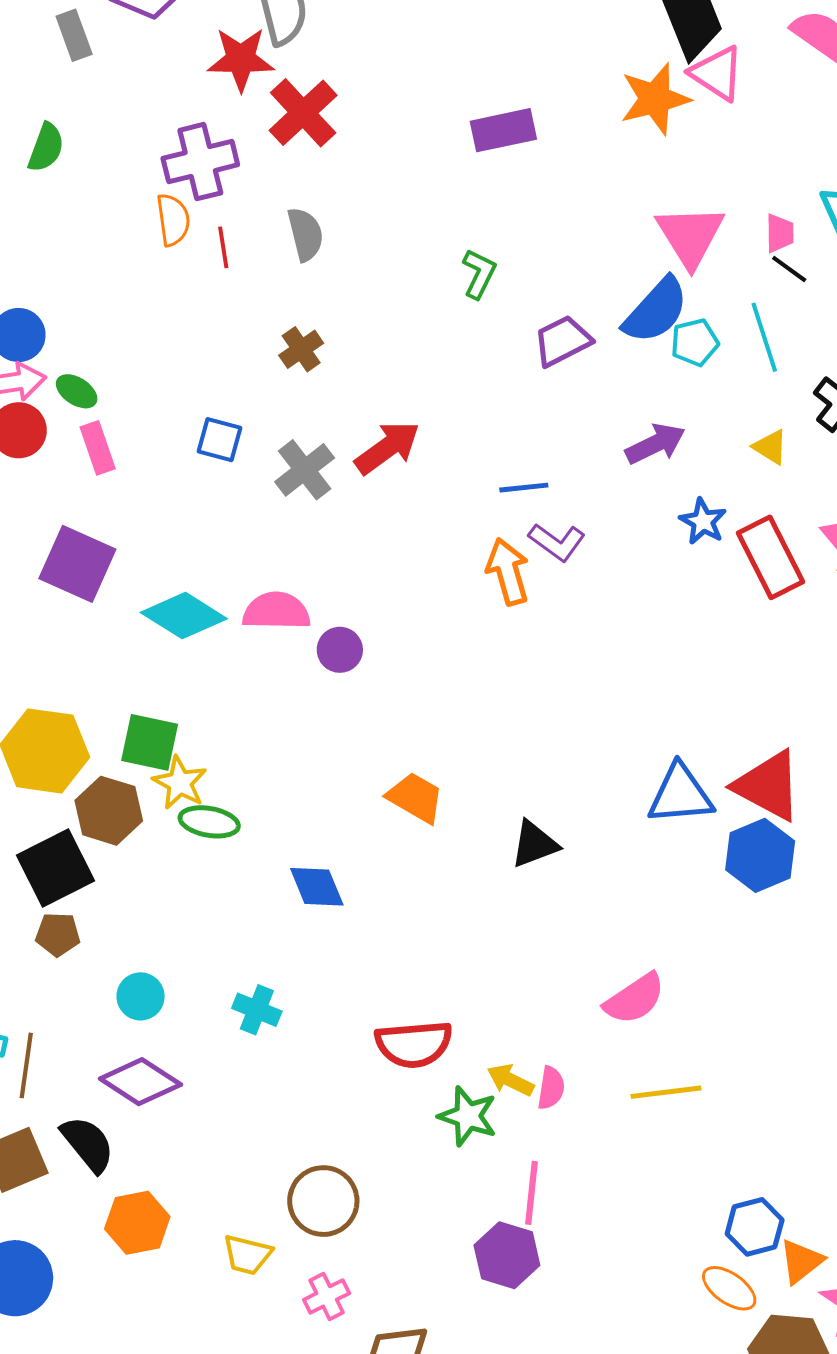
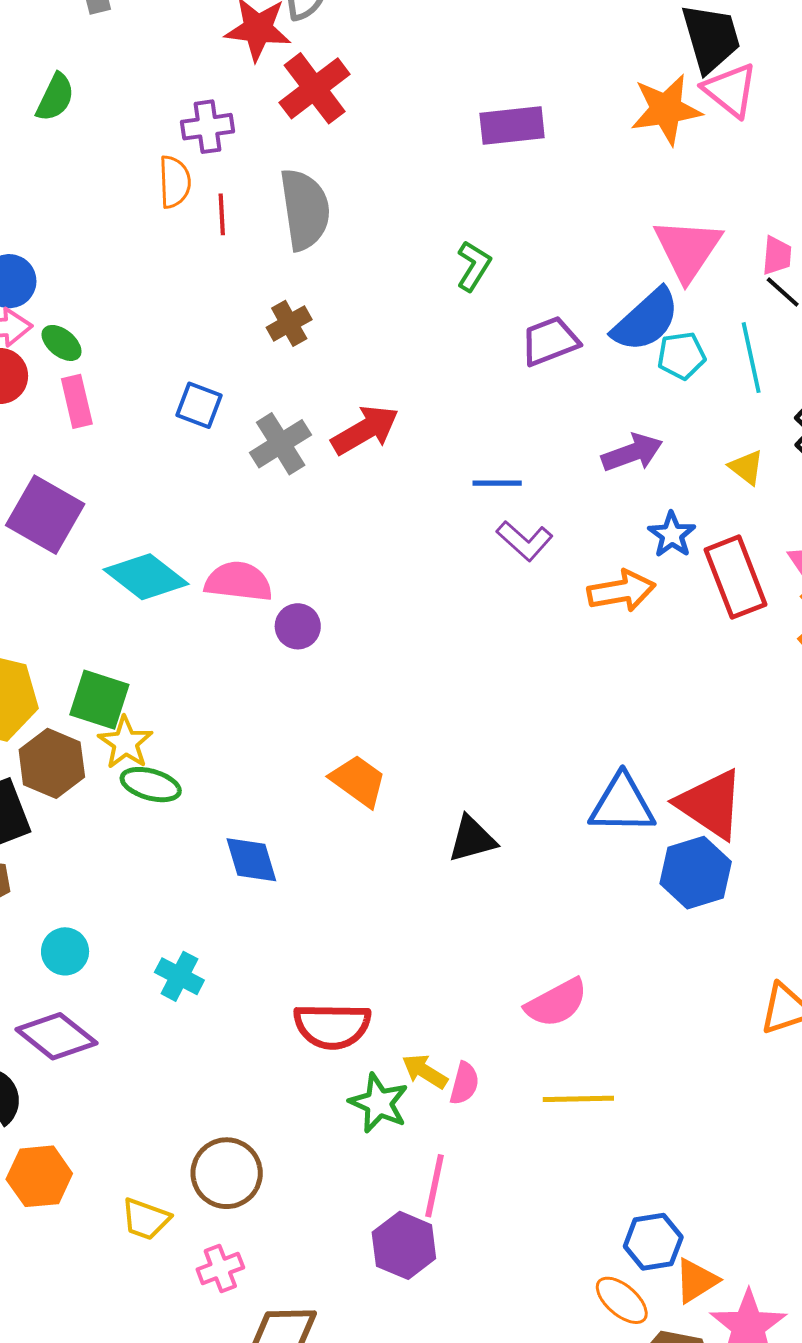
purple cross: (200, 162) -> (207, 127), size x0.7
gray semicircle: (305, 234) -> (305, 209), size x1.5
orange arrow: (508, 572) -> (621, 591), moved, turned 90

